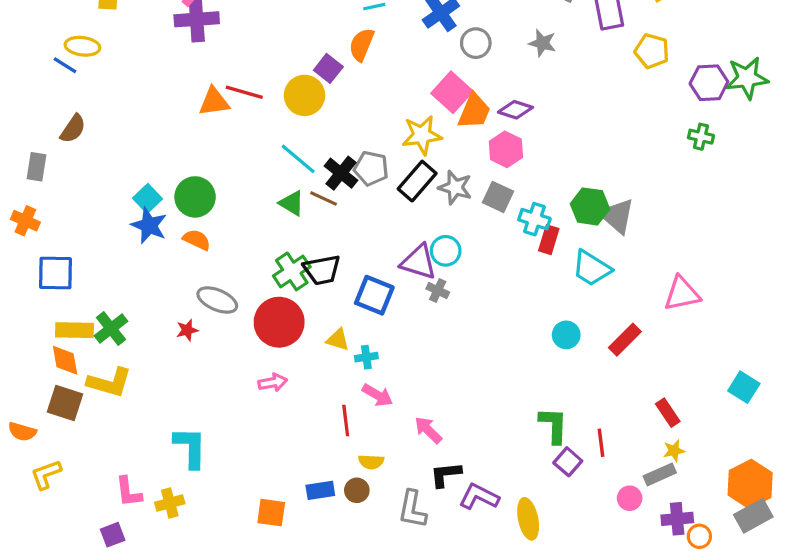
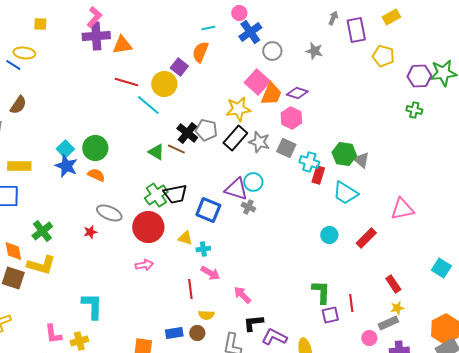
orange triangle: (214, 102) -> (122, 45), moved
cyan line: (298, 159) -> (148, 105), moved
gray triangle: (617, 216) -> (361, 160), size x0.7
yellow rectangle: (75, 330) -> (19, 166), moved
purple square: (568, 462) -> (330, 315), turned 36

